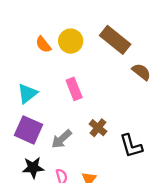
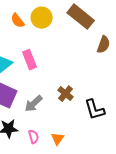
brown semicircle: (141, 72) -> (104, 45), turned 72
pink rectangle: (74, 89) -> (30, 60), moved

